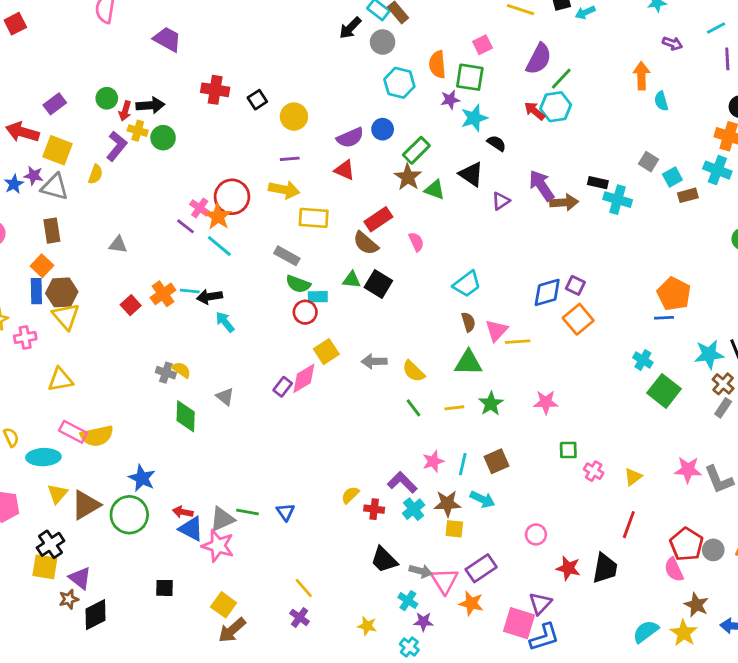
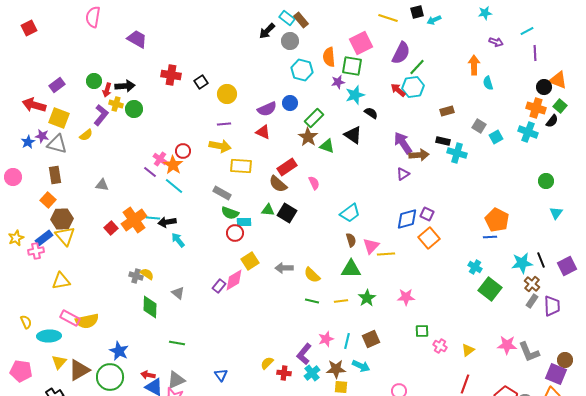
pink square: (482, 45) -> (361, 43), size x1.6
yellow semicircle: (96, 174) -> (86, 135), turned 32
brown rectangle: (688, 195) -> (447, 111), moved
red circle: (232, 197) -> (183, 151), size x0.6
purple triangle: (501, 201) -> (403, 174), moved
blue rectangle: (36, 291) -> (44, 238), moved, turned 54
orange cross: (163, 294) -> (134, 220), size x1.4
green line: (414, 408) -> (312, 301), turned -40
purple L-shape: (402, 482) -> (304, 354), turned -95
green line: (247, 512) -> (177, 343), moved

